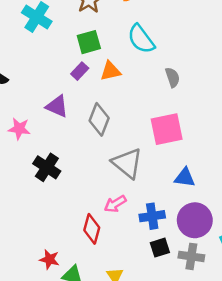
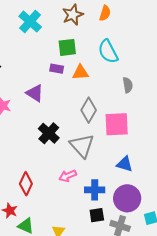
purple rectangle: (80, 71) -> (57, 69), turned 48
gray diamond: (99, 119) -> (89, 110), moved
black cross: (47, 167) -> (49, 133), moved
red diamond: (92, 229) -> (26, 184), moved

